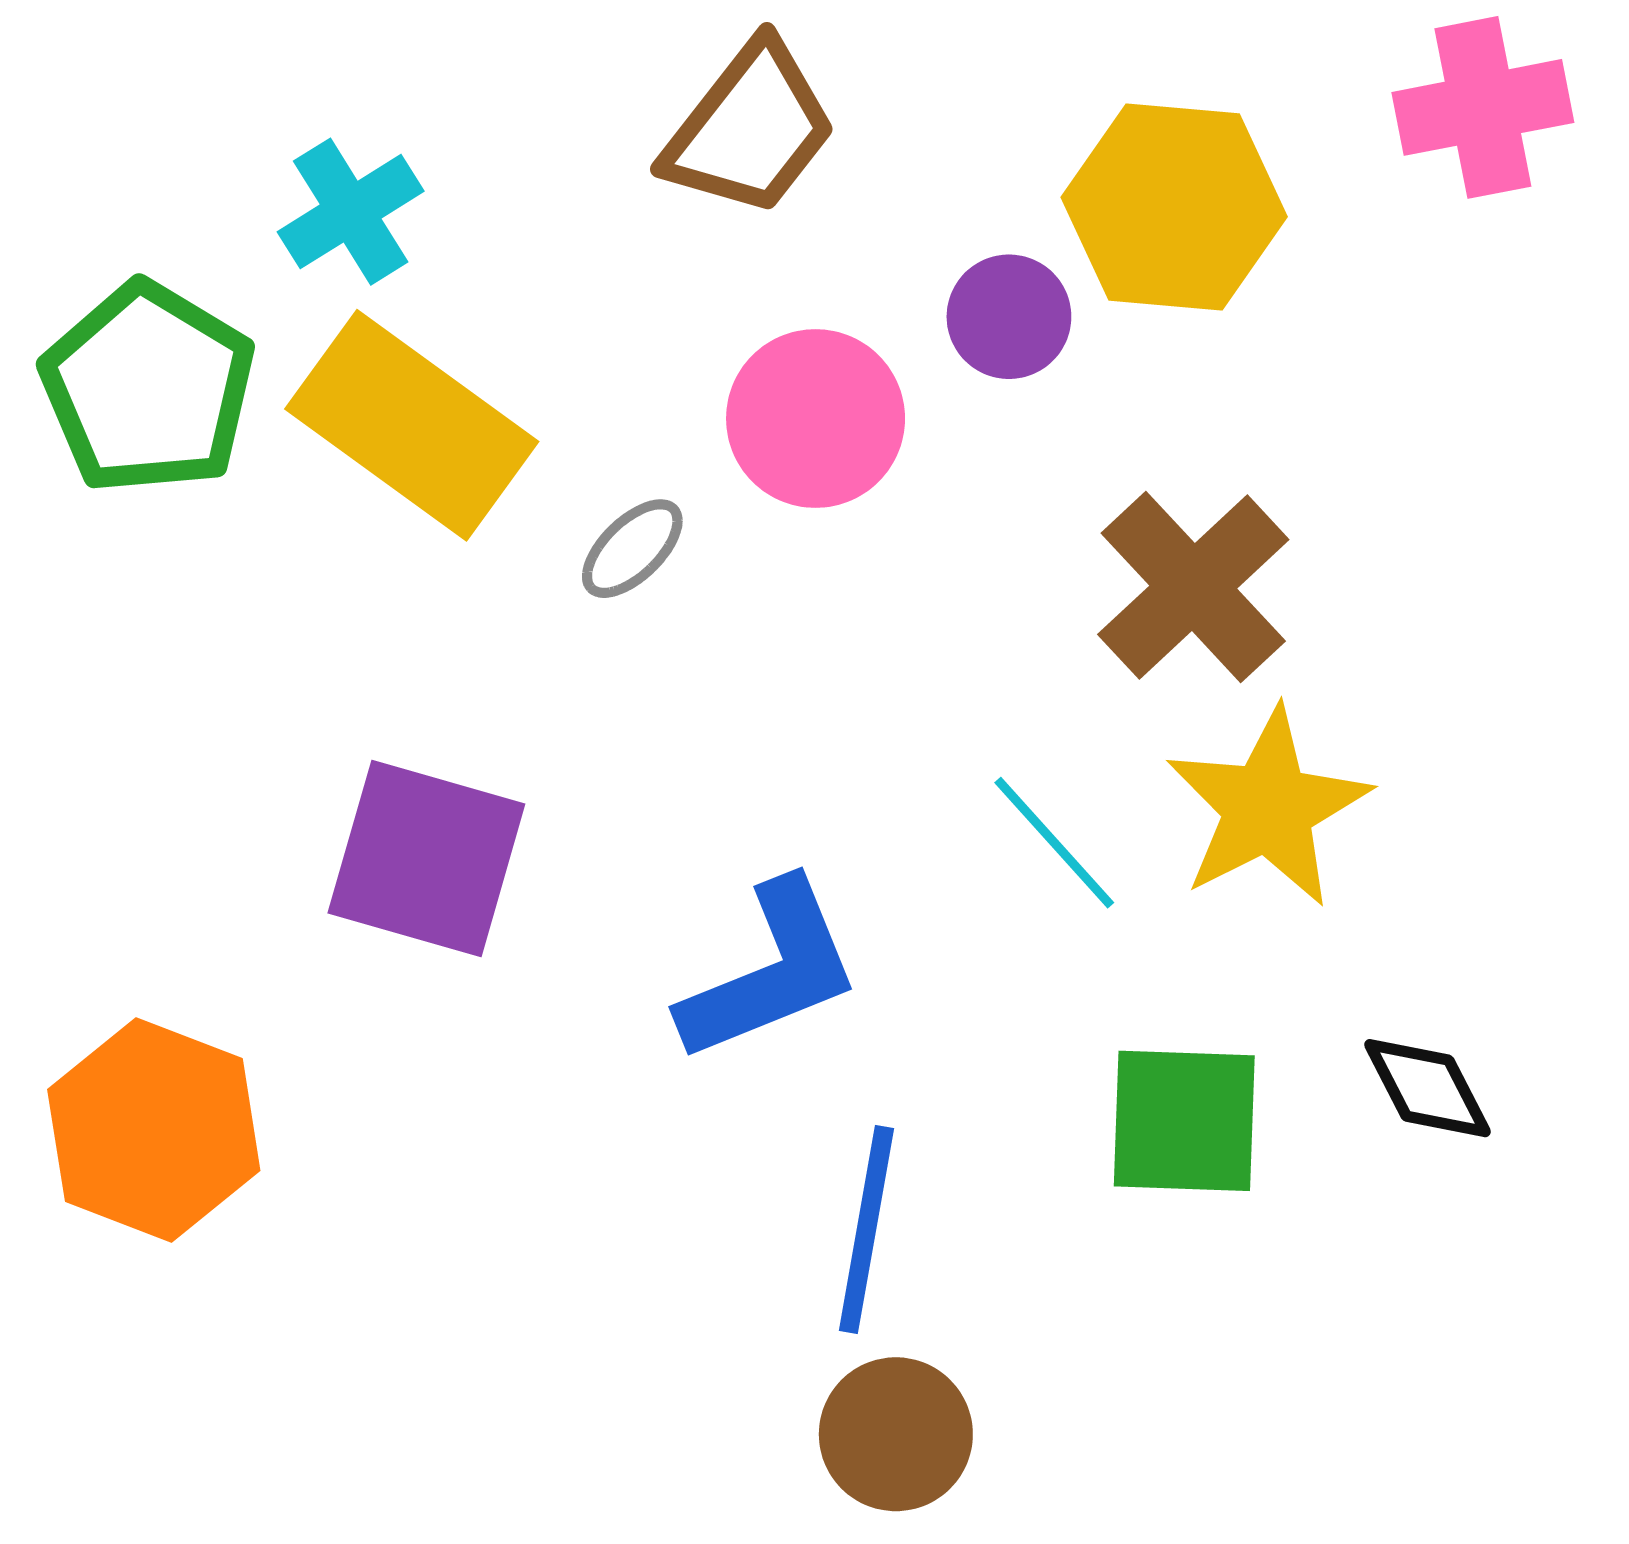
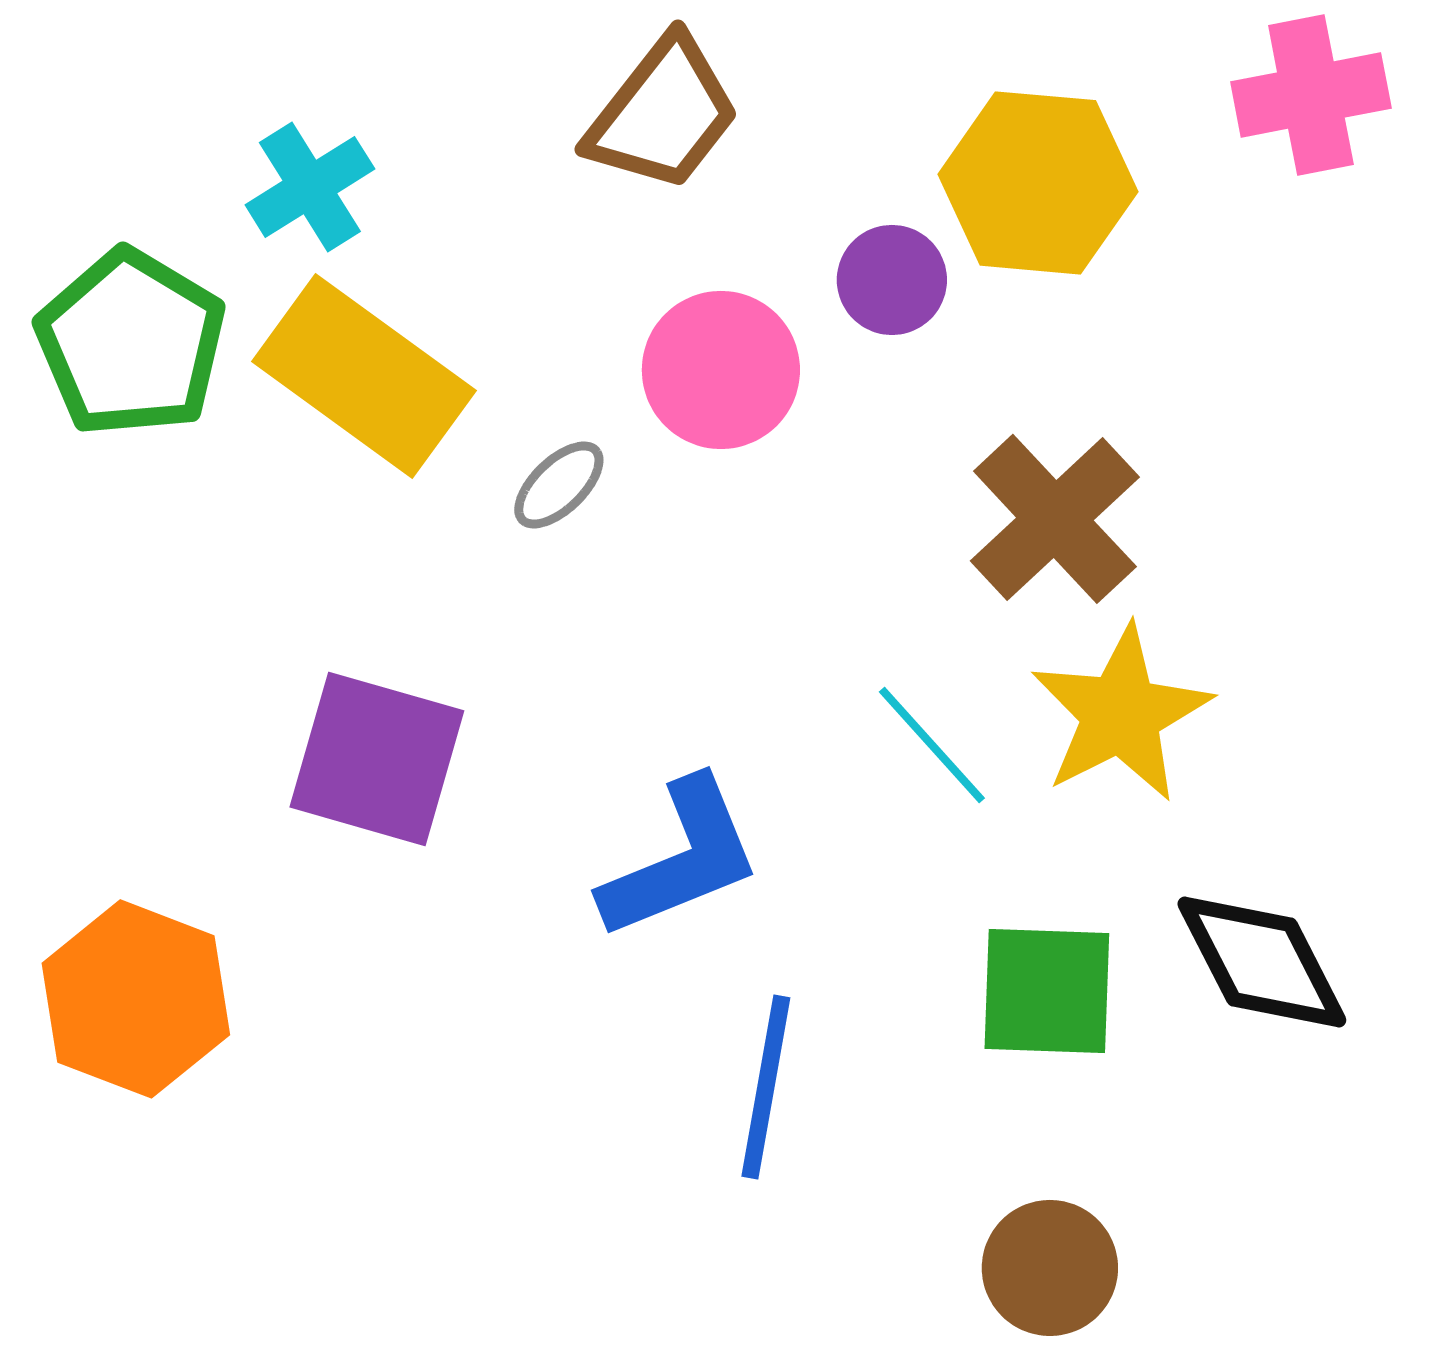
black diamond: (1427, 1088) -> (1262, 962), size x1.5
brown circle: (896, 1434) -> (1050, 1268), moved

